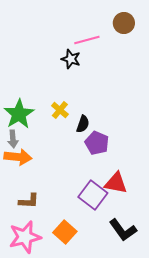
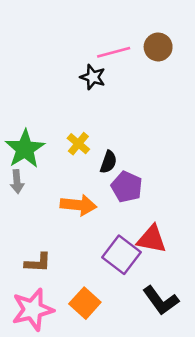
brown circle: (124, 23) -> (158, 47), moved
orange arrow: (18, 157) -> (78, 205), moved

